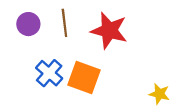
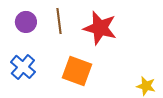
blue cross: (49, 73) -> (23, 67), moved

